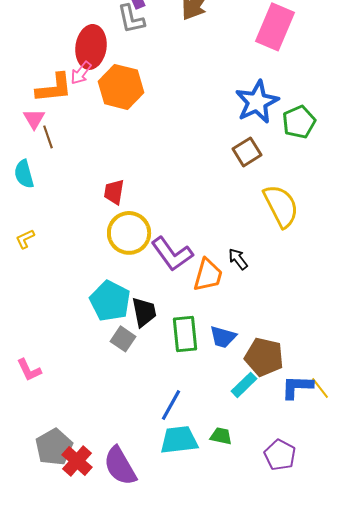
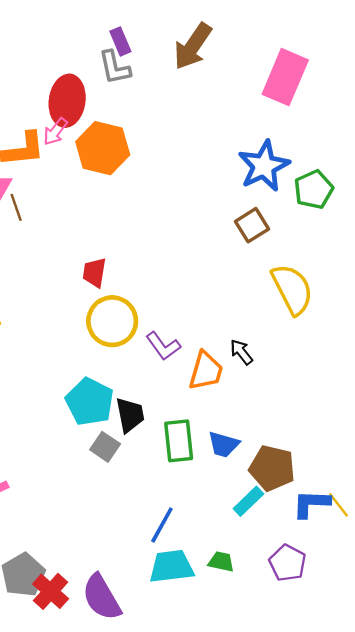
purple L-shape: (172, 254) -> (163, 346), size x0.7
purple pentagon: (280, 455) -> (288, 563), moved

